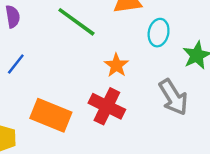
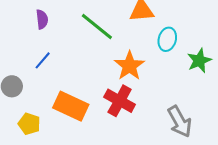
orange star: (116, 65) -> (129, 66), size x1.4
gray arrow: (173, 97) -> (180, 122), moved

